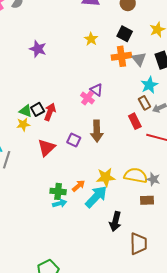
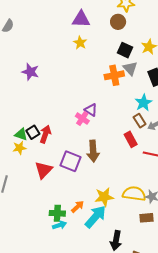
black square: (125, 34) -> (125, 50), moved
yellow star: (91, 39) -> (80, 43), moved
gray triangle: (139, 59) -> (130, 68), moved
purple square: (74, 140) -> (71, 161), size x1.5

